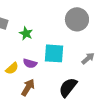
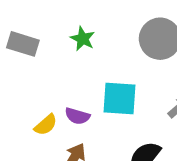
green star: (26, 33) -> (83, 39), moved

